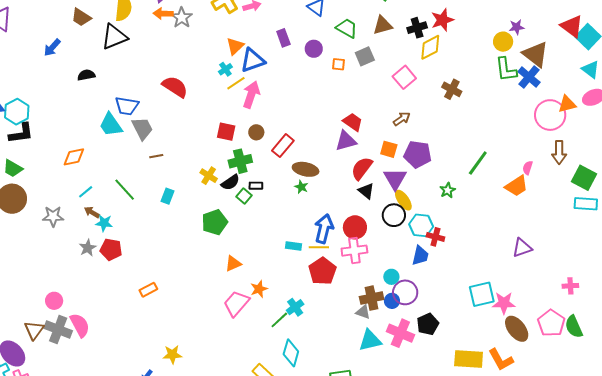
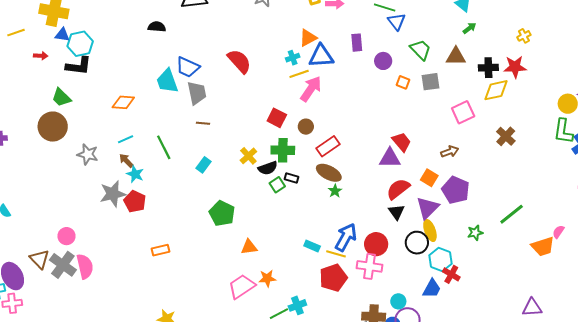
brown ellipse: (306, 169) -> (329, 173), moved
green pentagon: (215, 222) -> (222, 213), moved, turned 30
gray star: (88, 248) -> (113, 194), size x1.5
brown triangle: (34, 330) -> (40, 259), turned -35

